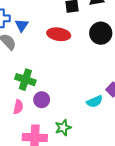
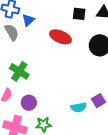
purple circle: (42, 100) -> (29, 103), moved

